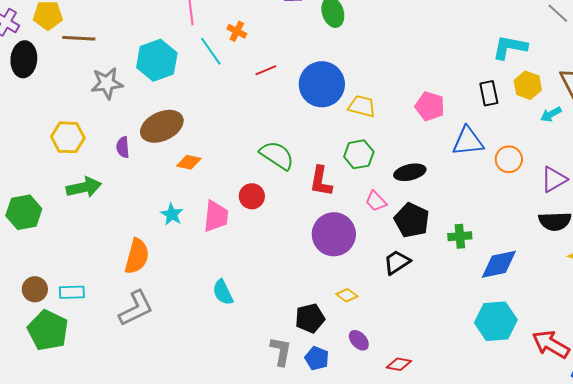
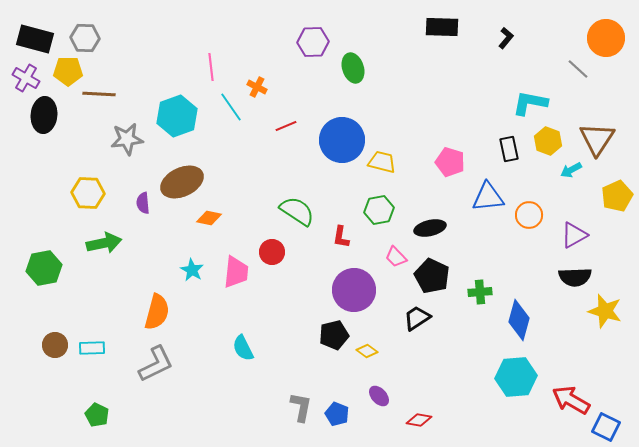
red L-shape: (321, 181) -> (341, 237), size x0.7
blue diamond: (499, 264) -> (519, 320), turned -63
black pentagon: (310, 318) -> (334, 335), moved
green pentagon: (48, 330) -> (97, 415), moved, size x0.6

